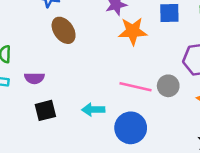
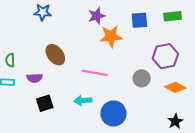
brown ellipse: (64, 30) -> (55, 55), moved
pink line: (135, 87) -> (95, 73), moved

